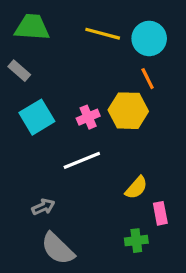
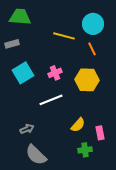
yellow line: (103, 34) -> (64, 36), moved
gray rectangle: (19, 71) -> (12, 44), turned -56
yellow hexagon: (128, 111) -> (87, 80), moved
yellow semicircle: (136, 188) -> (78, 125), moved

